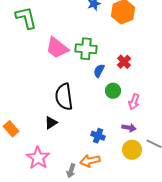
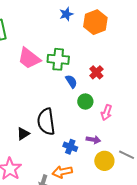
blue semicircle: (99, 71) -> (71, 81), turned 120
black semicircle: (64, 97) -> (46, 122), moved
purple arrow: (129, 128) -> (93, 140), moved

